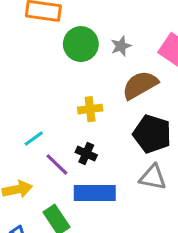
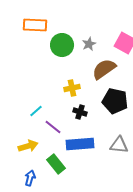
black cross: (86, 154) -> (80, 112), moved
gray triangle: (153, 177) -> (119, 145), moved

